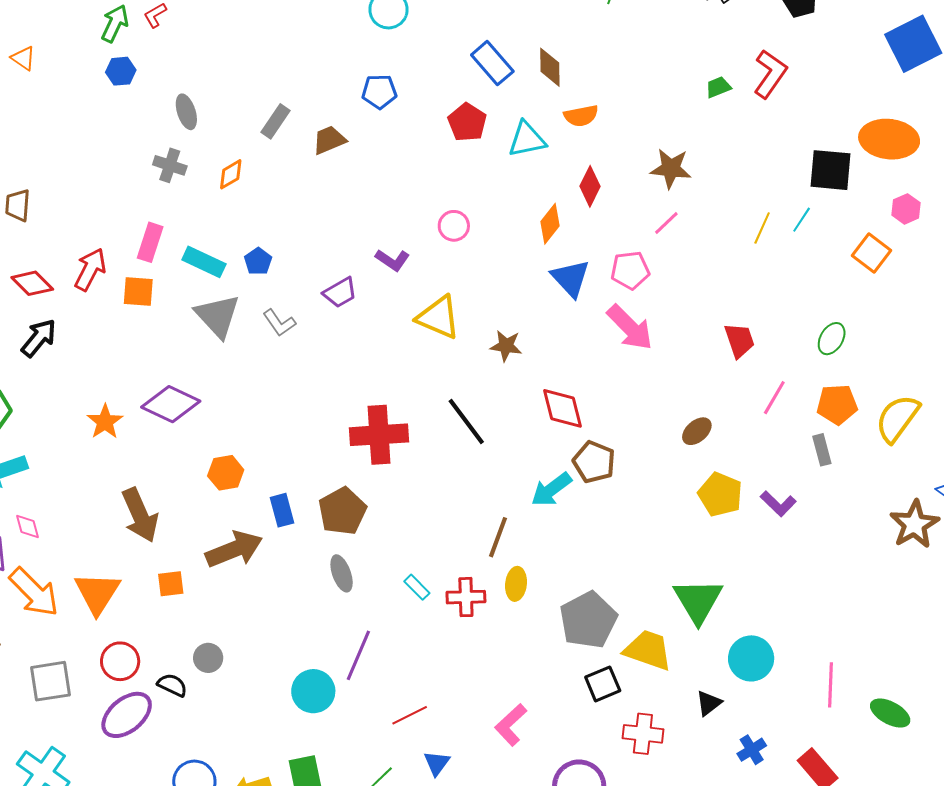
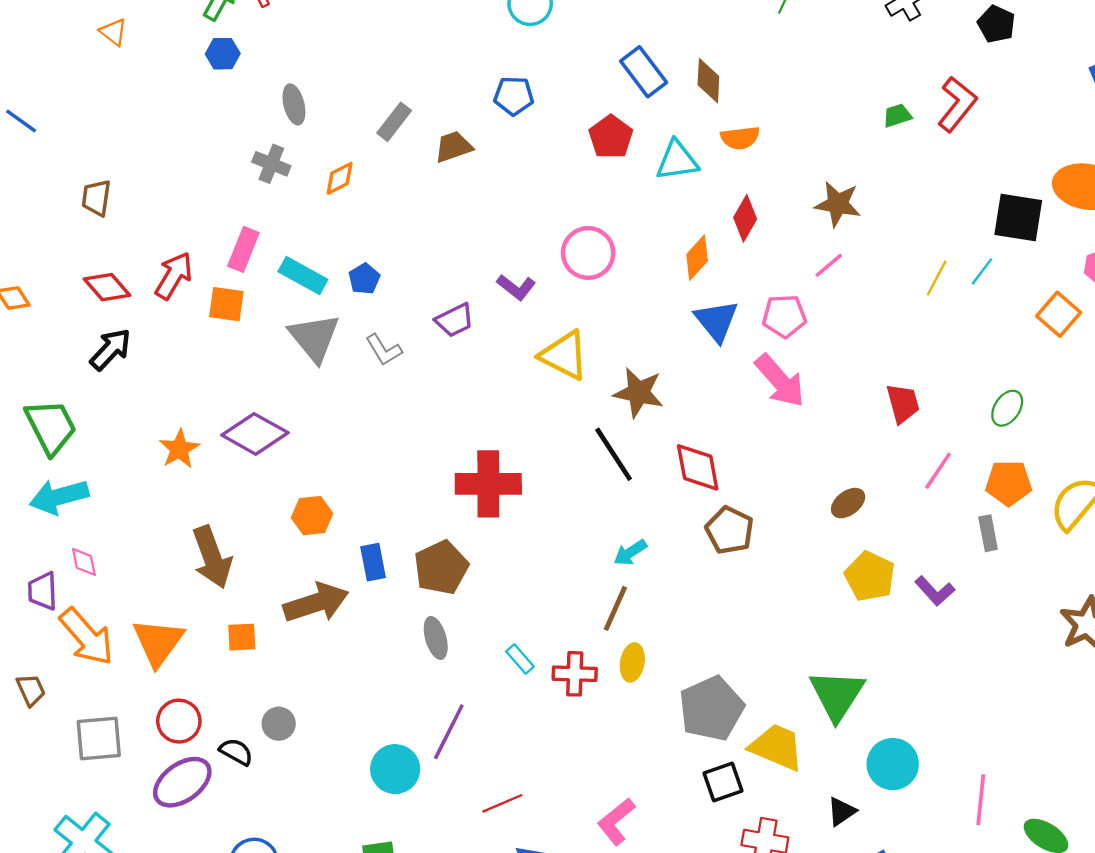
pink circle: (454, 226) -> (588, 253), size x1.5
brown star: (506, 346) -> (638, 393), size x1.4
black line: (466, 421) -> (614, 454), moved
cyan arrow: (551, 490) -> (630, 553), moved, size x0.7

